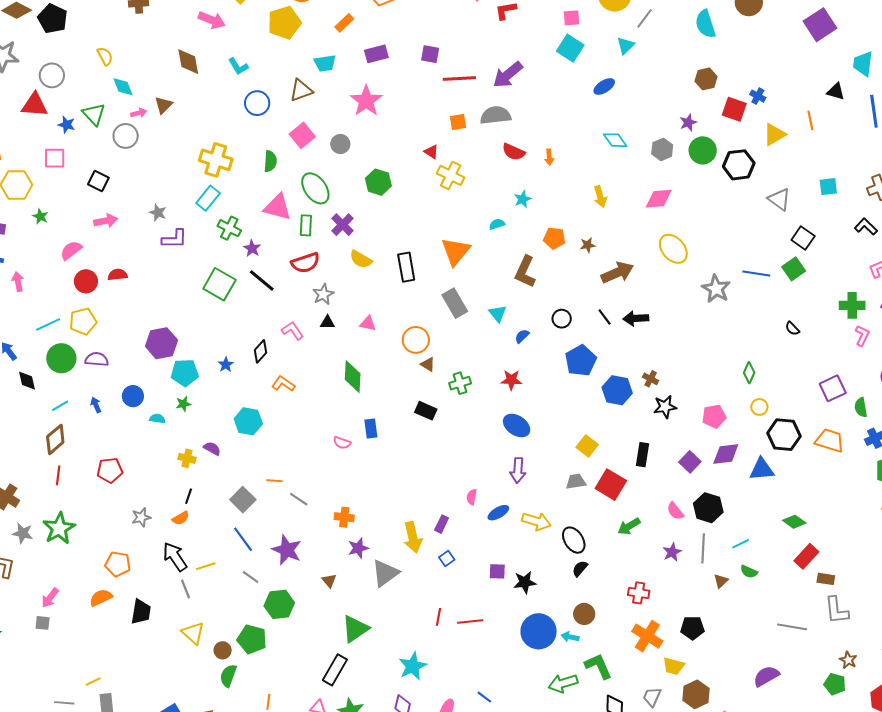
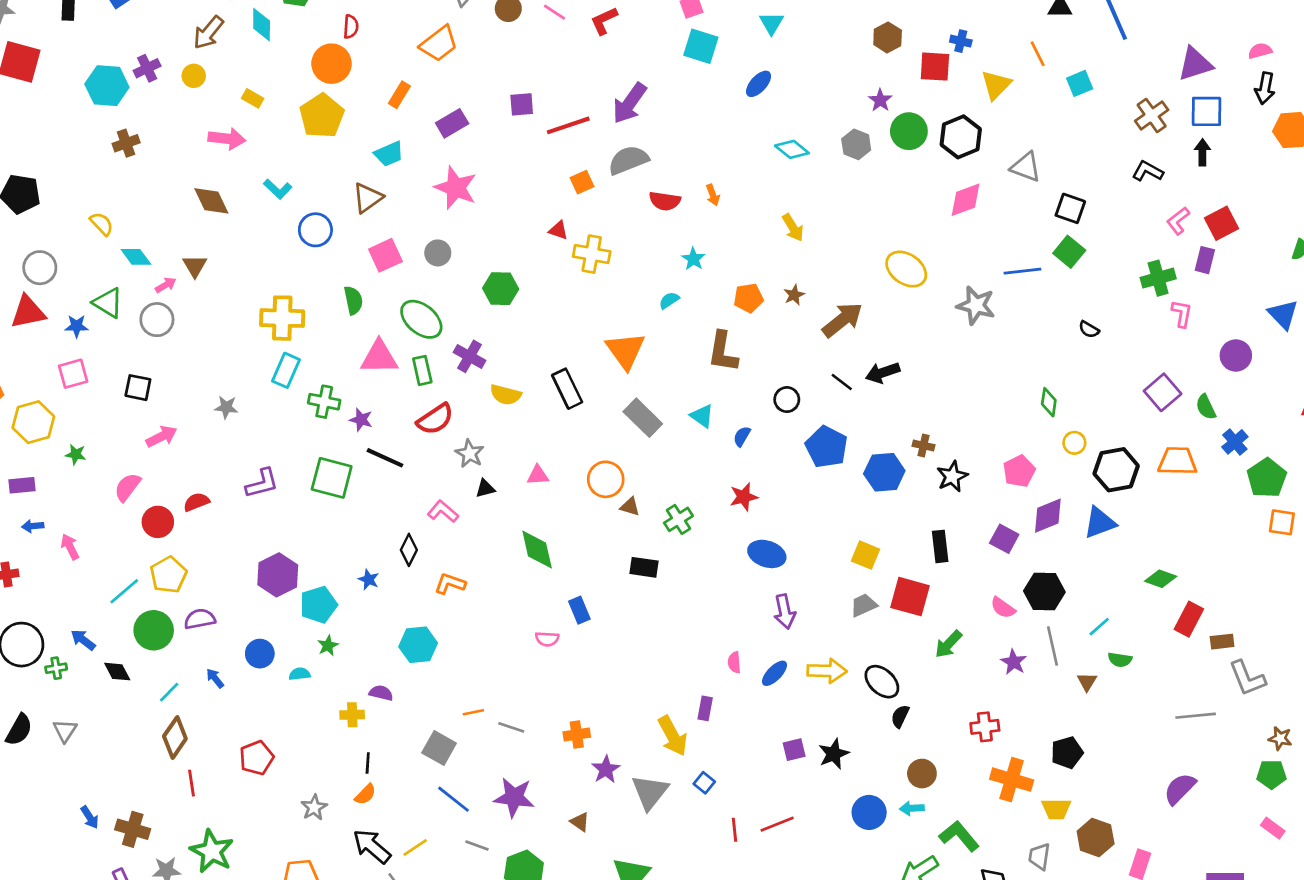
pink square: (302, 135) -> (385, 255), turned 30
cyan square: (828, 187) -> (1080, 83), moved
pink diamond: (659, 199) -> (966, 200), moved
purple L-shape: (175, 239) -> (262, 483), moved
blue square: (447, 558) -> (704, 783), moved
blue circle: (539, 631) -> (869, 812), size x0.7

